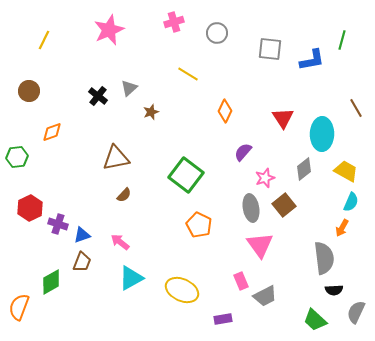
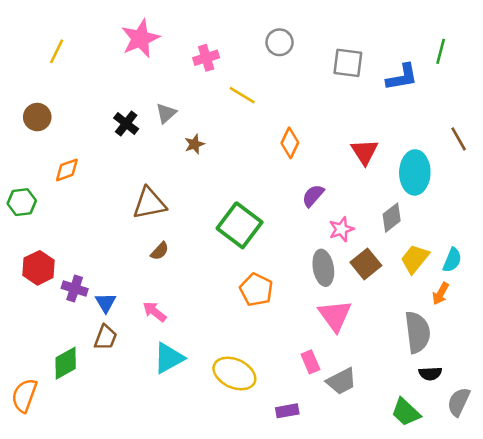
pink cross: (174, 22) -> (206, 58), moved
yellow trapezoid: (346, 171) -> (415, 259), moved, turned -80
blue triangle: (82, 235) -> (106, 303), turned -42

